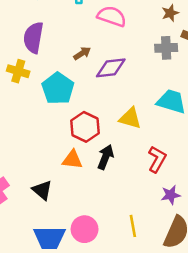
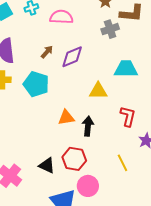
red hexagon: (85, 127) -> (74, 159), moved
orange triangle: (72, 160) -> (66, 118), moved
yellow line: (133, 226) -> (123, 163), moved

